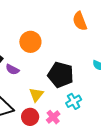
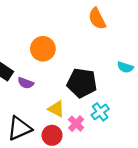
yellow triangle: (36, 95) -> (56, 109), turned -35
pink cross: (53, 117) -> (76, 124), moved

